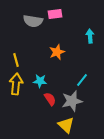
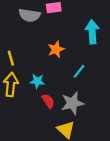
cyan arrow: (90, 36) -> (92, 32), size x1.5
cyan line: (82, 80) -> (79, 71), moved

